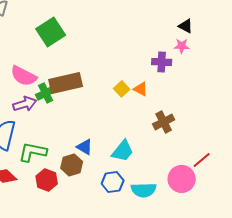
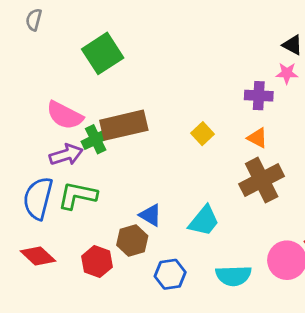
orange triangle: (141, 89) -> (257, 138), moved
brown cross: (164, 122) -> (262, 180), size x1.4
green L-shape: (33, 152) -> (77, 195), moved
blue hexagon: (113, 182) -> (170, 274), moved

